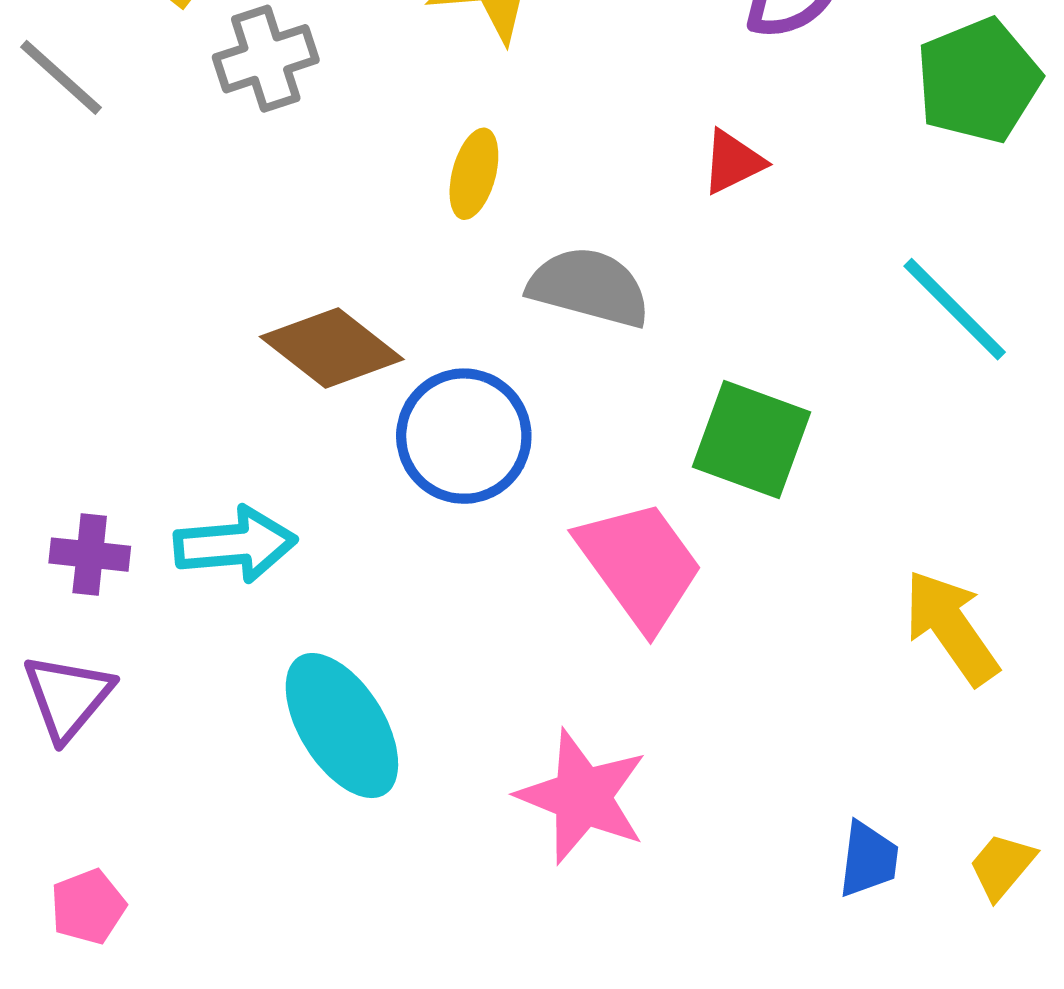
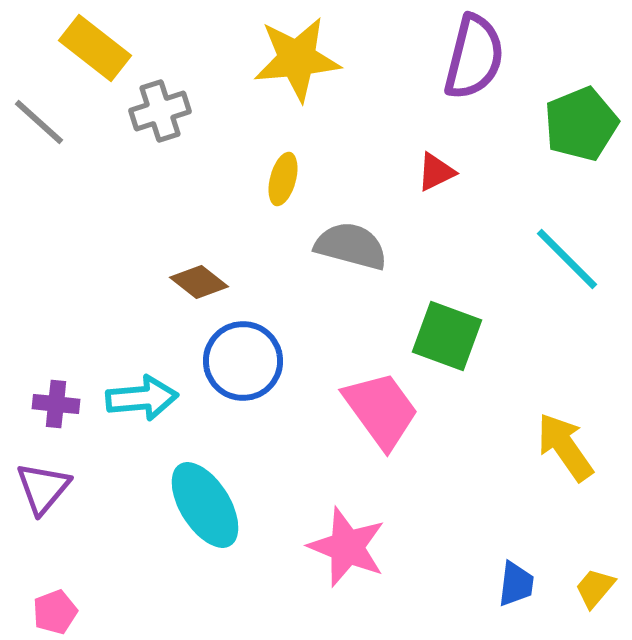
brown diamond: (332, 348) -> (199, 282), size x0.7
blue circle: (464, 436) -> (243, 361), moved

